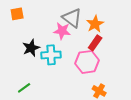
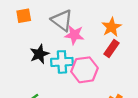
gray triangle: (72, 18) -> (62, 20), moved
pink hexagon: (87, 62) -> (84, 70), moved

